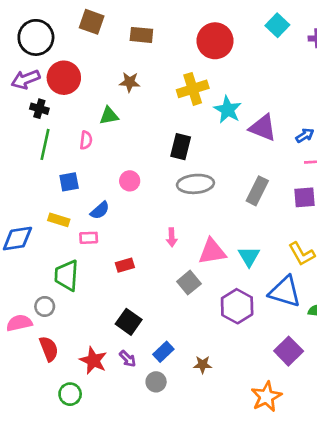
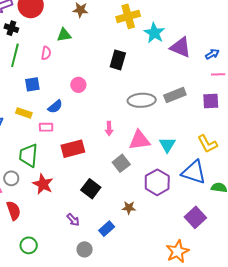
gray ellipse: (195, 184) -> (142, 100), moved
gray rectangle: (257, 191) -> (175, 95), turned 40
red rectangle: (125, 265) -> (73, 149), size x1.6
black square: (129, 322) -> (91, 189), moved
blue rectangle: (163, 352) -> (107, 229), moved
red star: (93, 360) -> (43, 184), moved
brown star: (203, 365) -> (129, 208), moved
gray circle: (156, 382) -> (85, 249), moved

